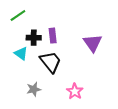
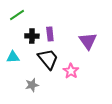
cyan triangle: (21, 53) -> (13, 57), moved, turned -40
pink star: (75, 91) -> (71, 71), moved

